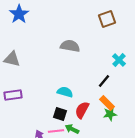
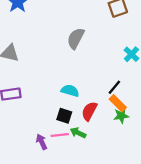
gray semicircle: (70, 46) -> (76, 38), turned -72
black line: (104, 81) -> (114, 87), moved

